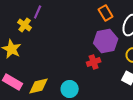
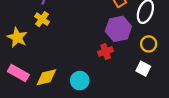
yellow cross: (25, 25) -> (42, 19), moved

